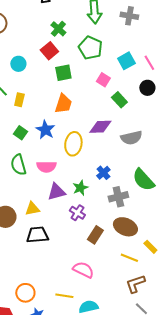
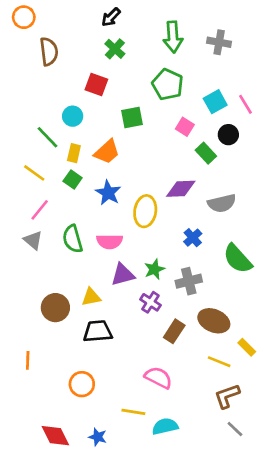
green cross: (58, 29) -> (115, 49), moved
red square: (49, 51) -> (96, 84), moved, turned -30
cyan circle: (18, 64) -> (73, 116), moved
black circle: (147, 88) -> (228, 135), moved
orange trapezoid: (63, 104) -> (107, 152), moved, turned 30
green square: (20, 133) -> (73, 180), moved
blue cross: (103, 173) -> (193, 238), moved
gray cross: (118, 197) -> (189, 281), moved
orange circle: (25, 293) -> (82, 384), moved

